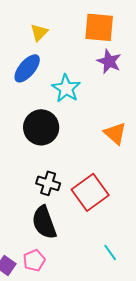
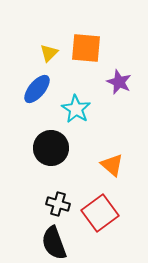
orange square: (99, 27) -> (86, 48), moved
orange triangle: (115, 133) -> (112, 165), moved

